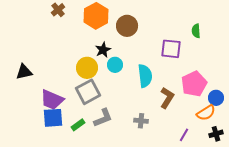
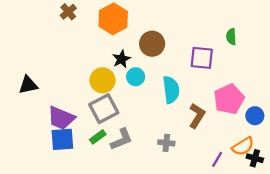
brown circle: (127, 26) -> (152, 44), moved
orange semicircle: (206, 113) -> (243, 146), moved
green rectangle: (78, 125) -> (98, 137), moved
black cross: (216, 134) -> (255, 158), turned 32

